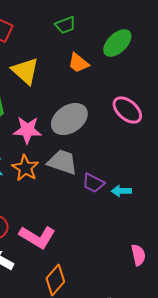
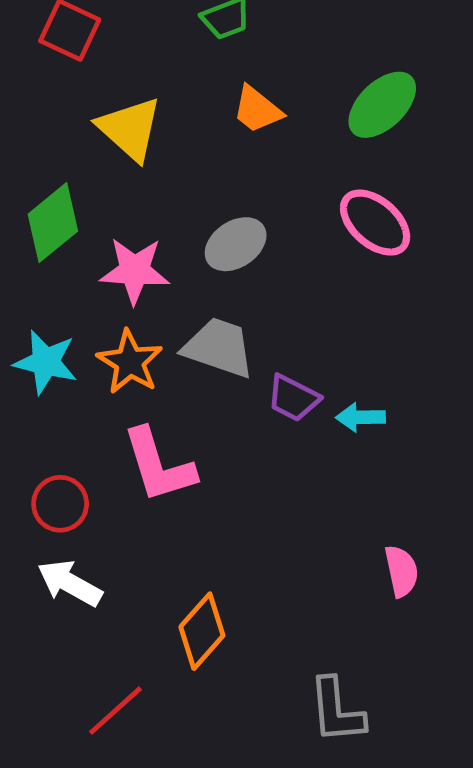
green ellipse: (117, 43) -> (382, 105), moved
gray ellipse: (69, 119) -> (236, 244), size x0.7
pink L-shape: (37, 237) -> (159, 465), moved, turned 42

